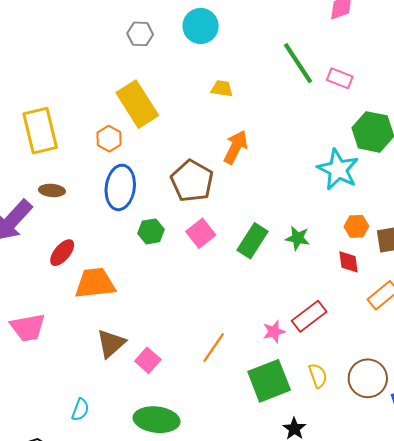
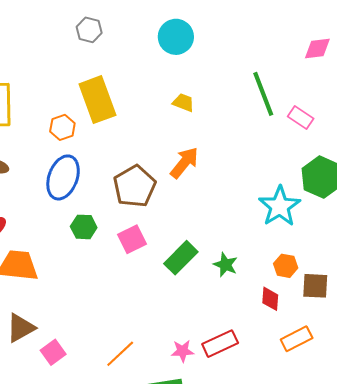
gray hexagon: (140, 34) -> (89, 30), moved

